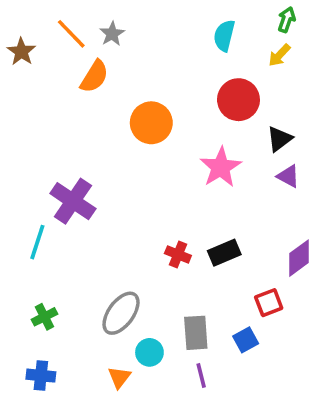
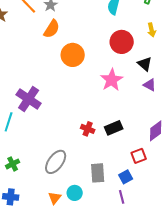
yellow arrow: (279, 55) -> (152, 30), moved, turned -56
orange semicircle: (94, 77) -> (52, 29), moved
black triangle: (279, 139) -> (145, 64), turned -42
cyan circle: (149, 352) -> (75, 193), moved
purple line: (201, 376) -> (122, 197), moved

